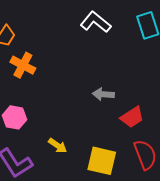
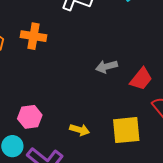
orange cross: (23, 65) -> (34, 36), moved

